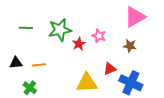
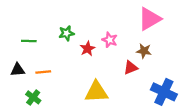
green line: (26, 28) -> (29, 41), moved
green star: (60, 30) -> (66, 33), size x0.6
red triangle: (110, 69) -> (131, 68), moved
blue cross: (131, 83) -> (164, 92), moved

